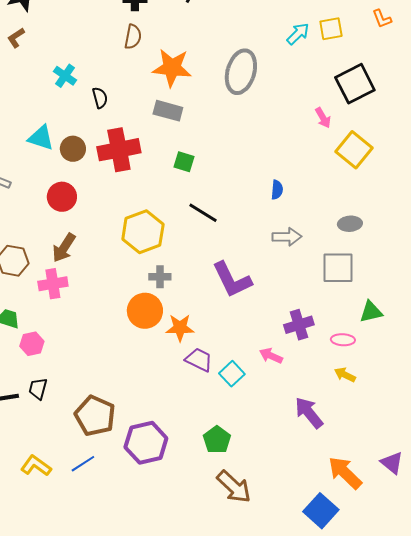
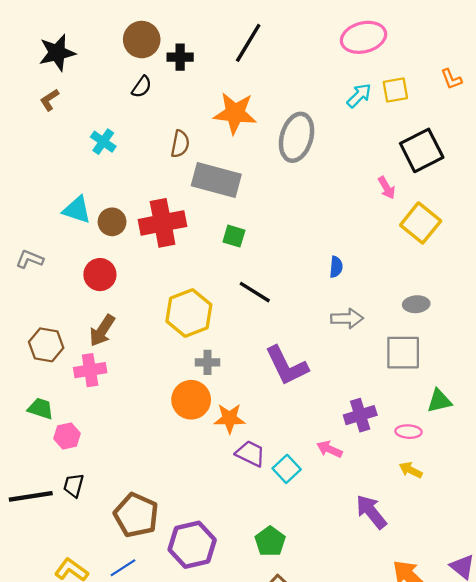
brown semicircle: (133, 37) -> (180, 144), moved
orange star: (172, 68) -> (235, 113), moved
black semicircle: (100, 98) -> (142, 87), moved, turned 50
gray rectangle: (168, 111) -> (216, 180), size x1.5

